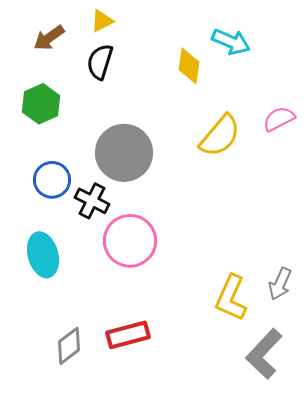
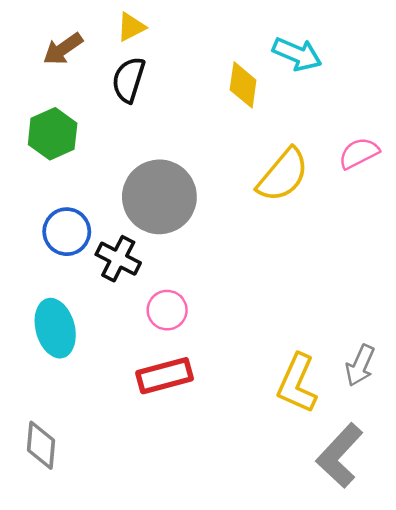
pink circle: (130, 241) -> (167, 310), size x0.6
red rectangle: (128, 335) -> (165, 376), moved
gray diamond: (69, 346) -> (41, 445), moved, turned -48

